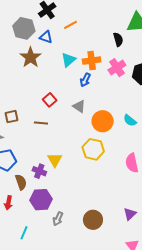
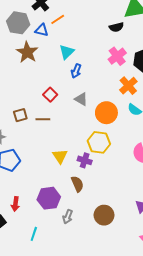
orange line: (71, 25) -> (58, 19), moved
black semicircle: (118, 39) -> (116, 27), turned 96
orange cross: (92, 61) -> (128, 86), moved, turned -30
blue arrow: (85, 80) -> (76, 71), moved
brown square: (11, 117) -> (20, 115), moved
purple cross: (39, 171) -> (85, 160), moved
brown semicircle: (21, 182) -> (77, 184), moved

